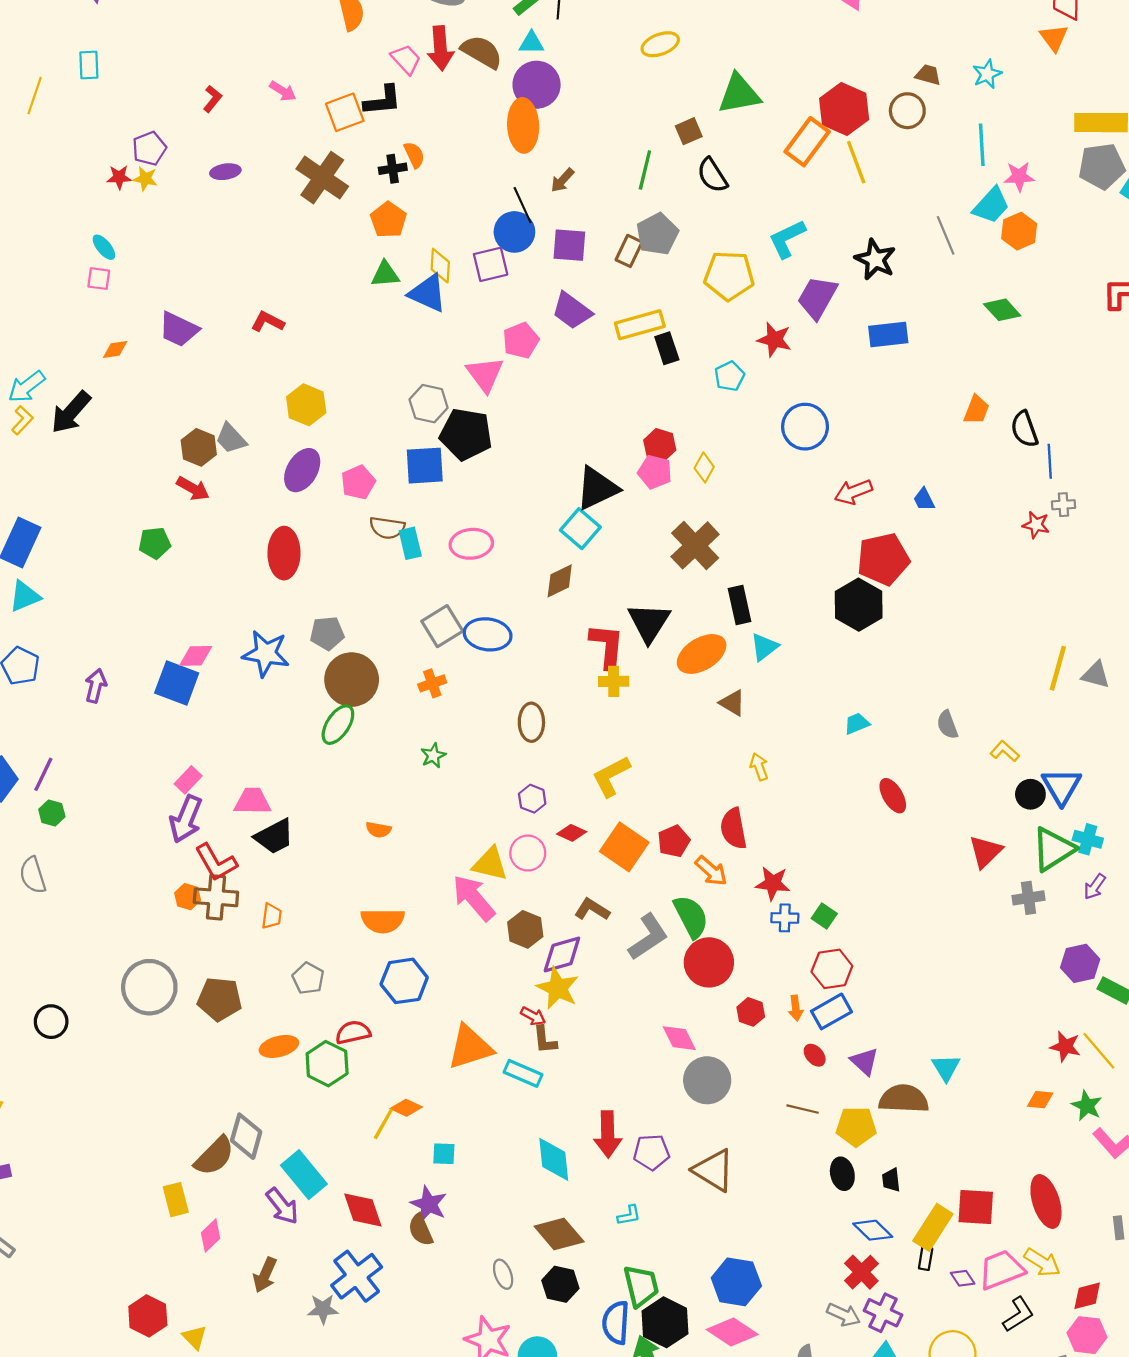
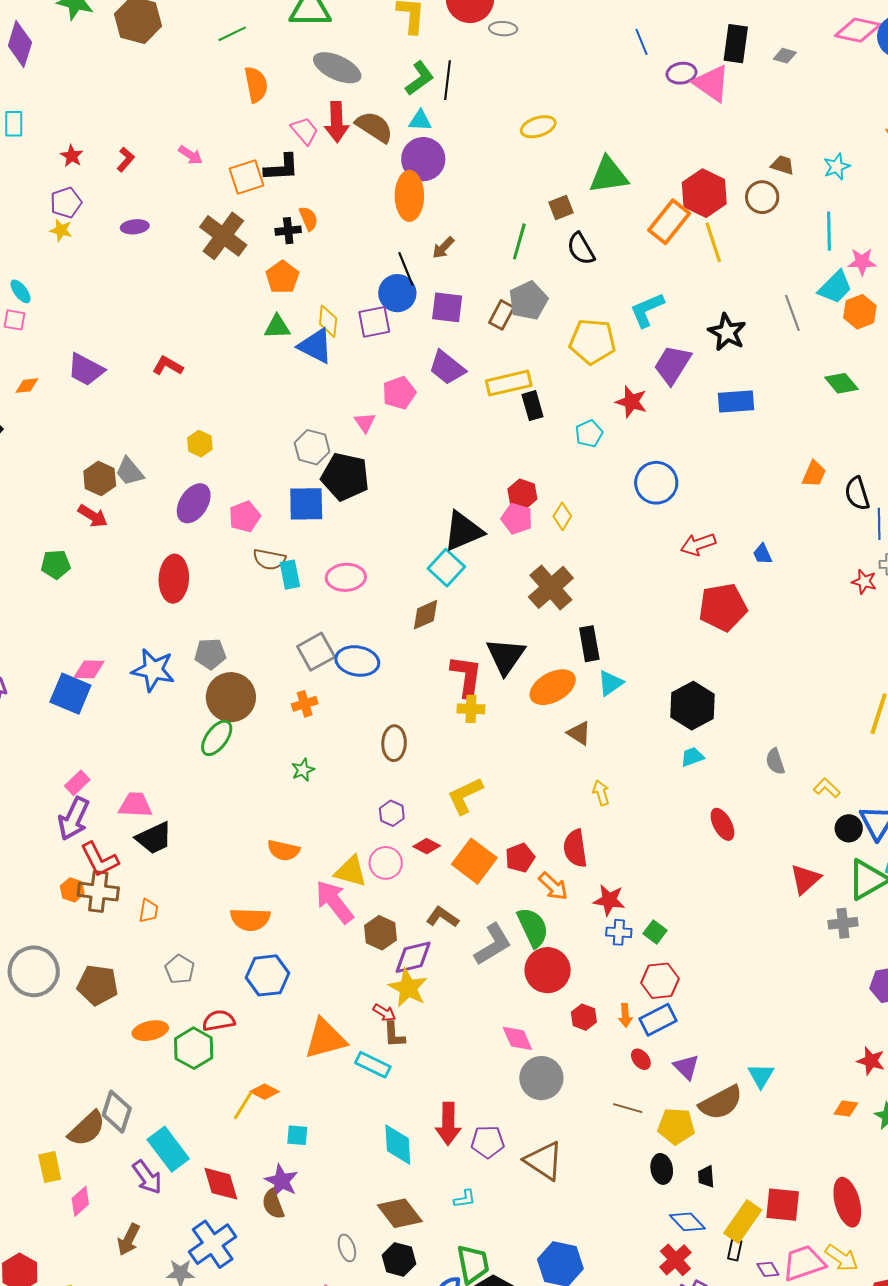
red star: (119, 177) -> (72, 156), moved, turned 30
pink triangle: (485, 374) -> (365, 422), size x0.6
yellow hexagon: (306, 405) -> (200, 444), size x0.7
black hexagon: (859, 605) -> (692, 706), moved
orange semicircle: (378, 830) -> (283, 850), moved, size x1.4
brown semicircle: (904, 1099) -> (721, 1103), turned 147

